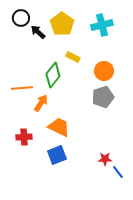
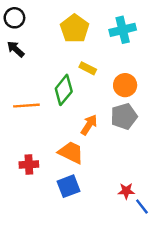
black circle: (21, 18) -> (14, 18), moved
black arrow: (38, 32) -> (16, 49), moved
orange arrow: (41, 103) -> (89, 125), moved

